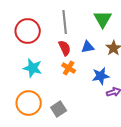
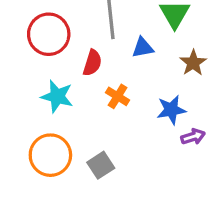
blue triangle: (88, 47) -> (143, 48), moved
red semicircle: (65, 48) -> (92, 63), moved, turned 42

